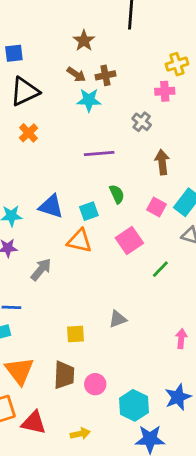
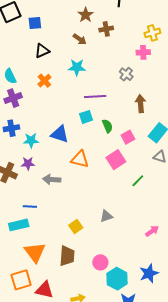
brown cross: (105, 75) -> (106, 29), moved
black triangle: (25, 91) -> (42, 51), size x0.7
cyan star: (89, 100) -> (77, 67), moved
pink square: (157, 207) -> (128, 137), moved, turned 32
cyan square: (89, 211) -> (86, 117), moved
gray arrow: (41, 270) -> (52, 179), turned -126
yellow square: (75, 334) -> (76, 226), turned -32
pink arrow: (181, 339) -> (152, 231), turned 48
pink circle: (95, 384) -> (100, 262), moved

